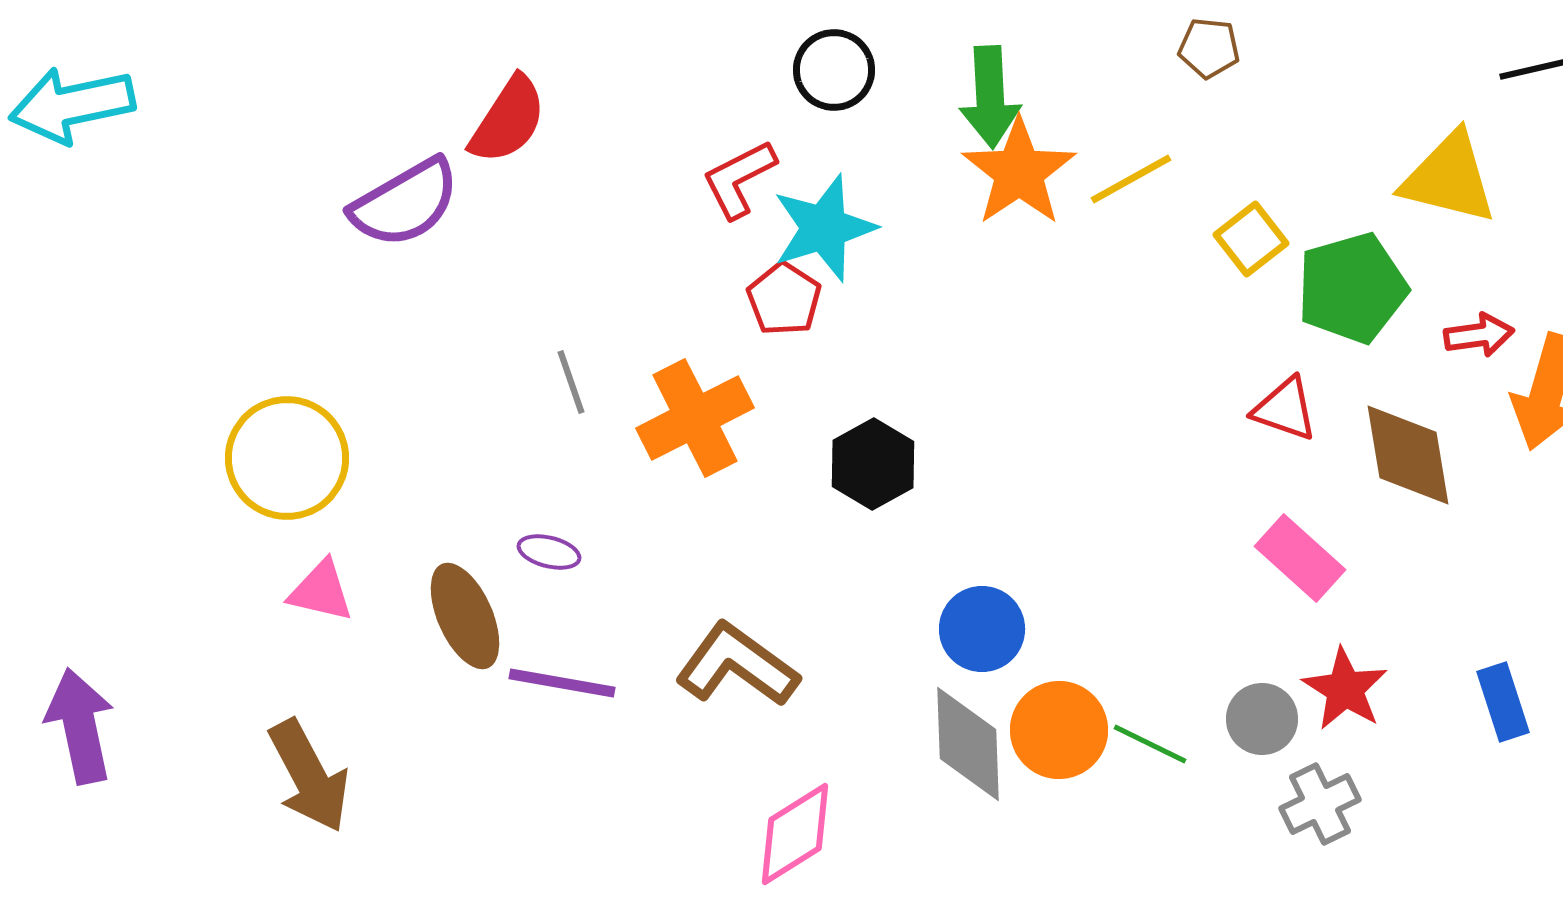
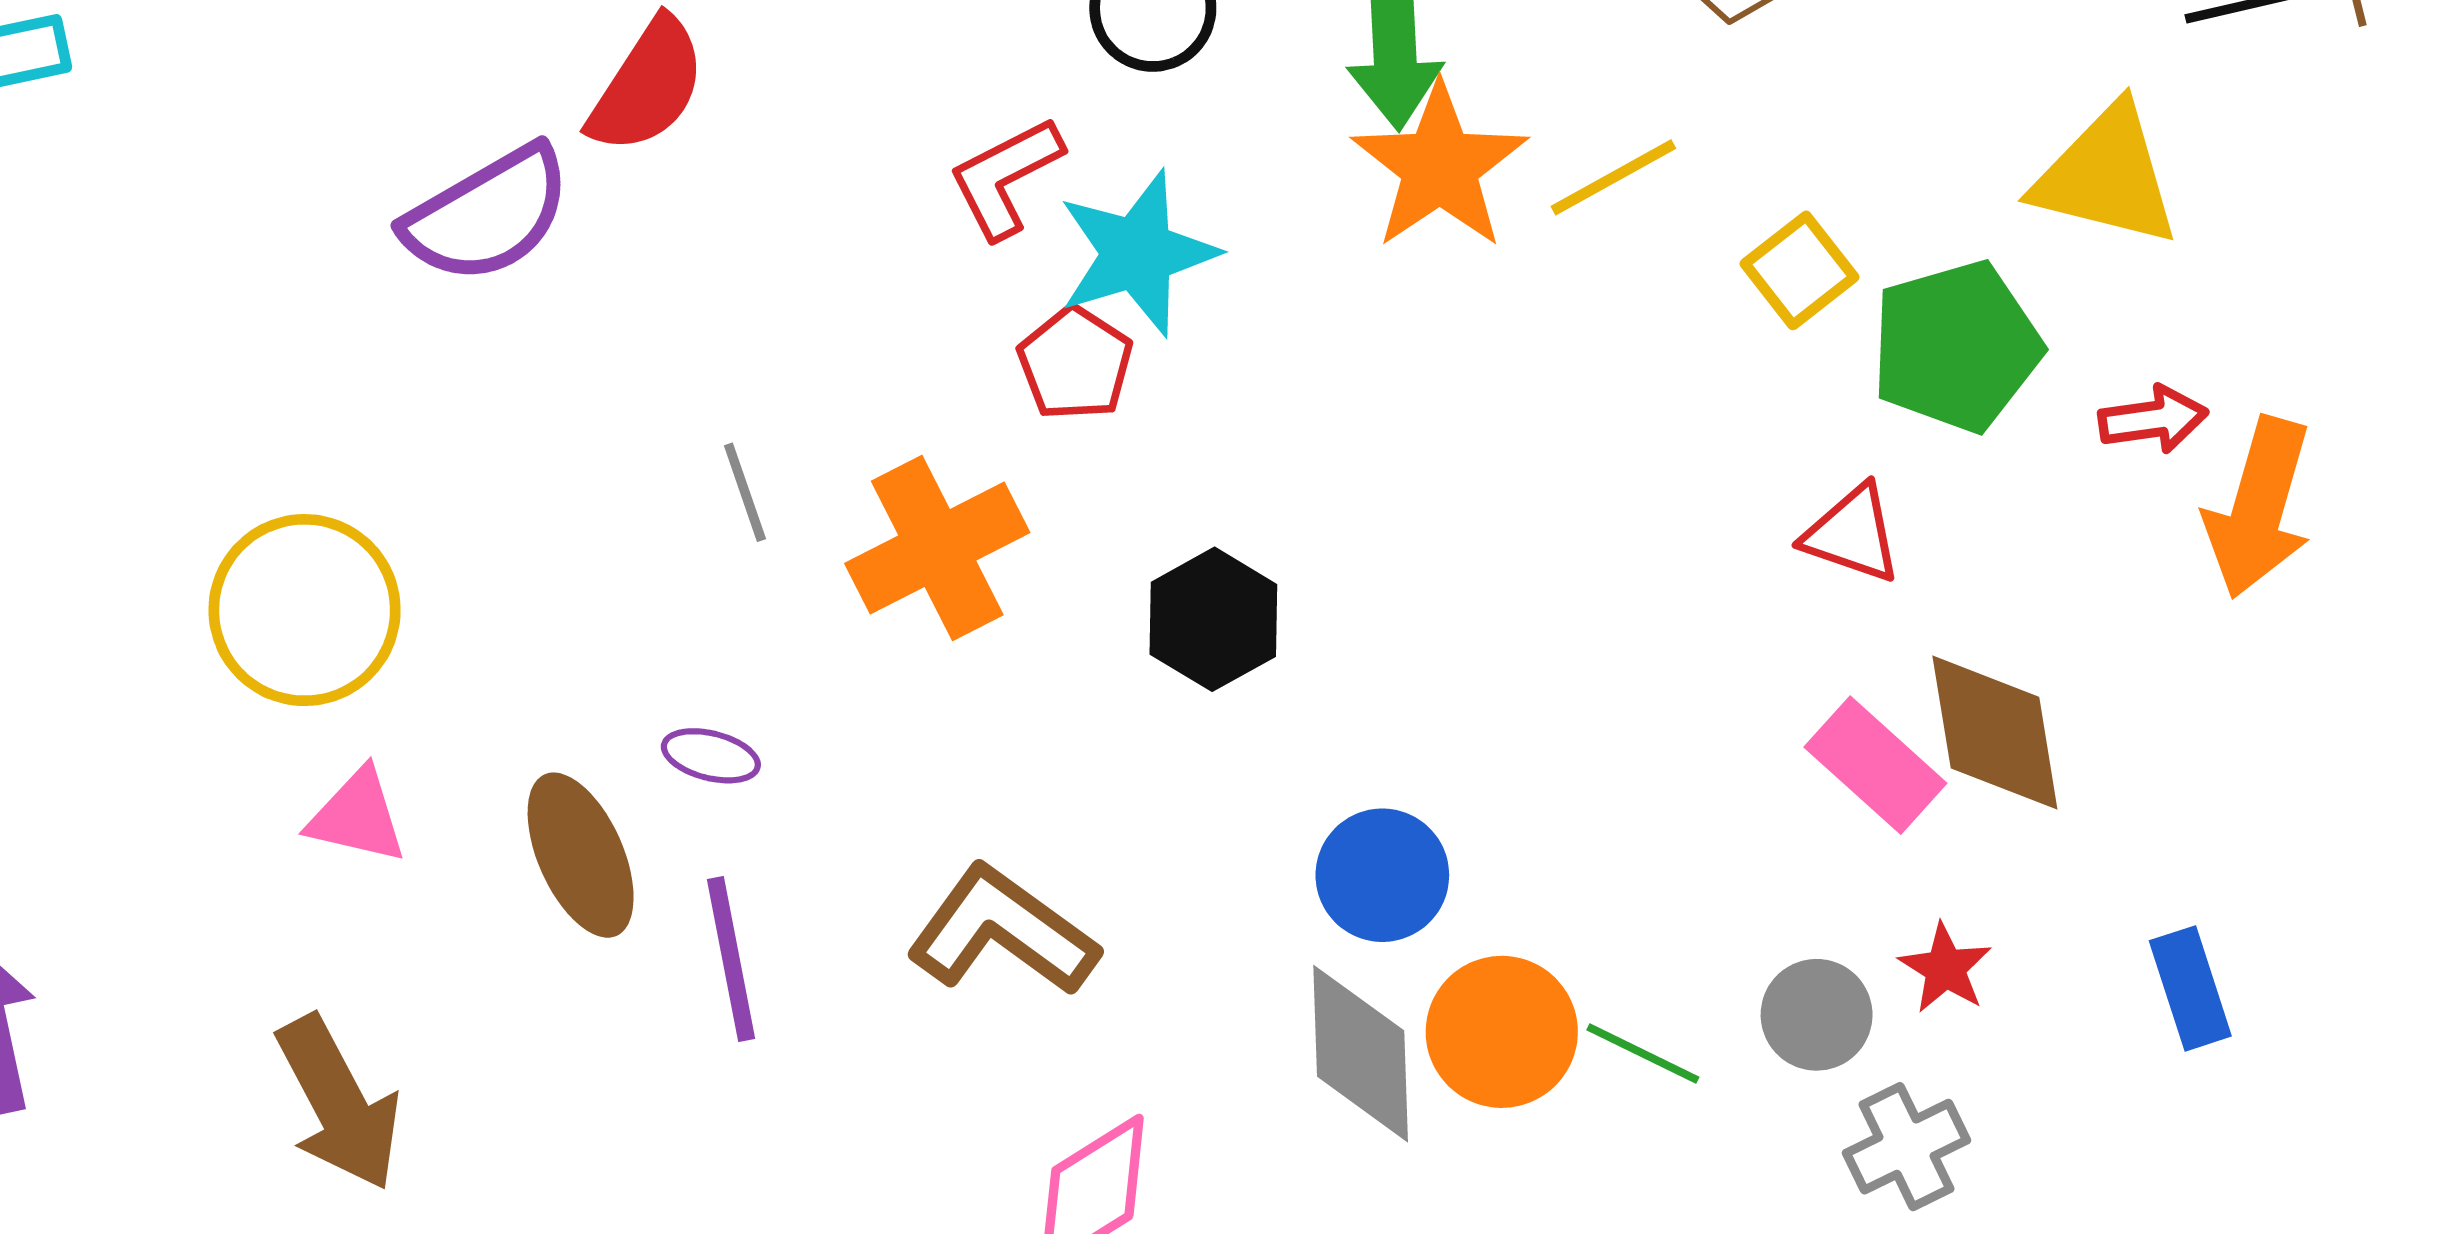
brown diamond: (1408, 455) -> (1995, 733), moved
purple line: (562, 683) -> (731, 959), turned 69
red star: (1345, 689) -> (1945, 968), size x0.7

